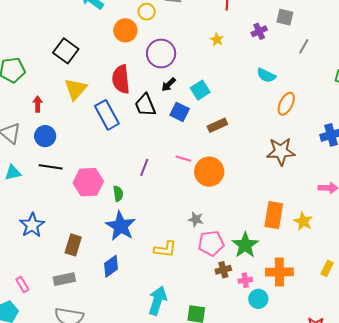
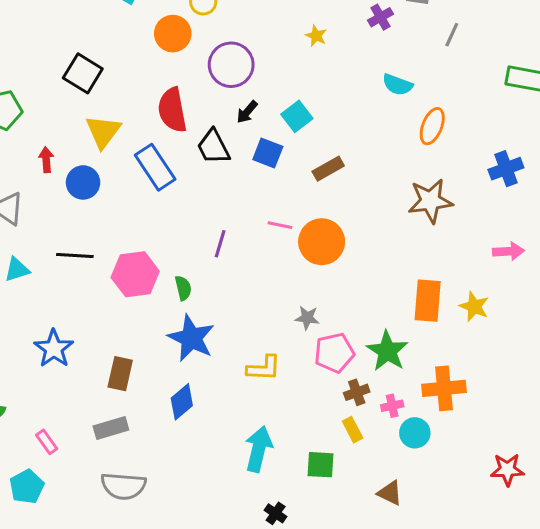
blue circle: (45, 136) -> (83, 182), moved
yellow rectangle: (327, 268) -> (353, 430), moved, turned -49

